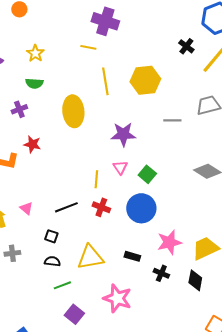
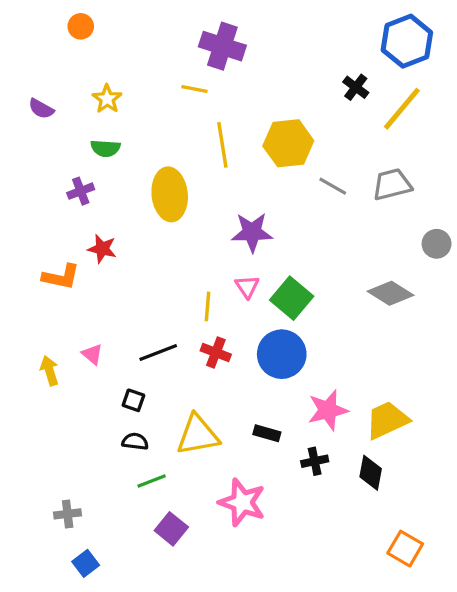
gray line: (172, 120) -> (333, 186), moved, turned 30
green square: (147, 174) -> (292, 298), size x1.4
gray cross: (12, 253) -> (68, 514), moved
black cross: (161, 273) -> (315, 461), turned -35

